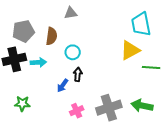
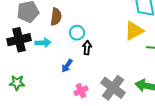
black arrow: (78, 74) -> (87, 48), moved
green star: (22, 104) -> (17, 83), moved
gray cross: (109, 108) -> (113, 88), turned -35

